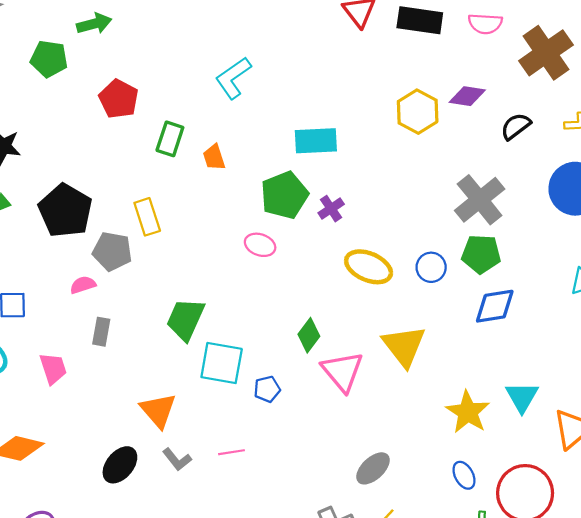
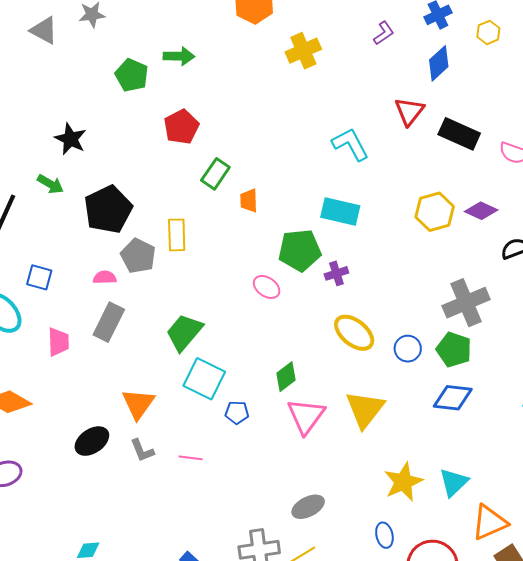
cyan L-shape: (233, 78) -> (350, 144), moved, turned 81
gray rectangle: (101, 332) -> (109, 322), size x1.5

